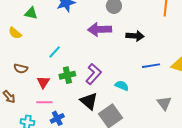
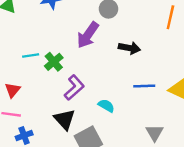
purple arrow: (100, 29) -> (88, 35), turned -60
cyan line: (55, 52) -> (31, 56), turned 32
green cross: (67, 75) -> (54, 62), moved, turned -35

